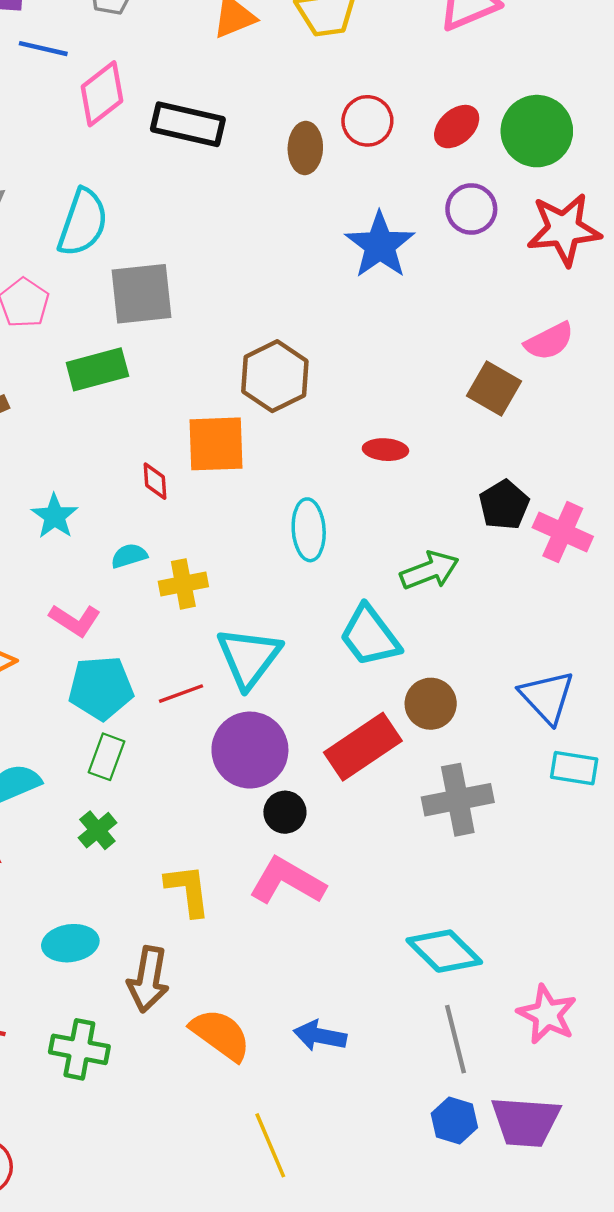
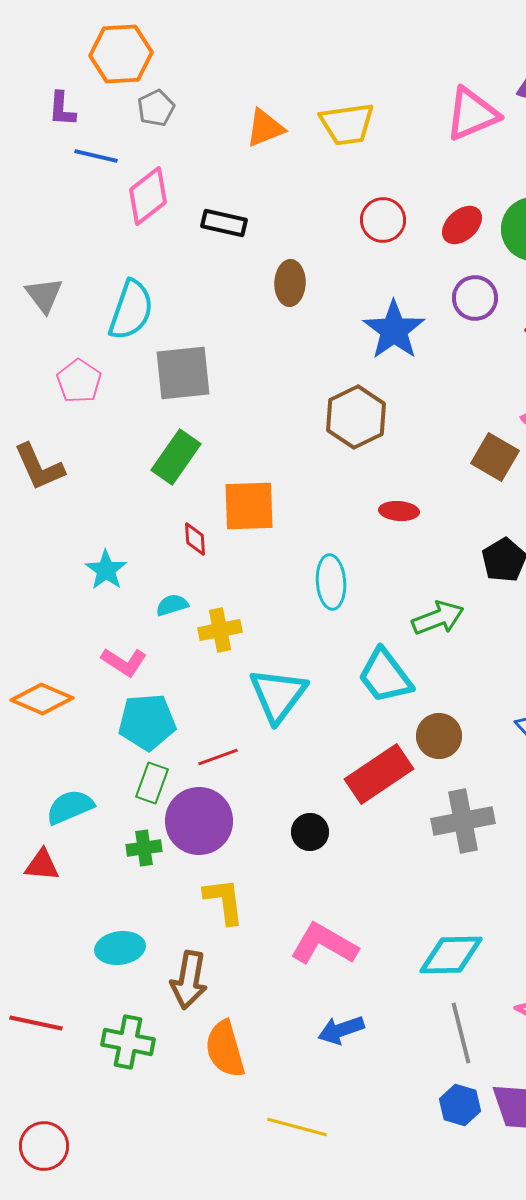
black rectangle: (188, 124) -> (224, 223), size x0.7
brown ellipse: (305, 148) -> (290, 283), moved
green rectangle: (97, 369) -> (176, 457), moved, turned -40
brown hexagon: (275, 376) -> (356, 417), moved
red line: (181, 694) -> (218, 757), moved
purple circle: (250, 750) -> (199, 821), moved
green cross: (97, 830) -> (144, 848), turned 32
pink L-shape: (287, 881) -> (324, 944), moved
cyan diamond: (444, 951) -> (451, 955), turned -46
orange semicircle: (221, 1035) -> (225, 1049), moved, turned -142
blue arrow: (320, 1036) -> (341, 1030), turned -30
yellow line: (270, 1145) -> (297, 1127), turned -52

